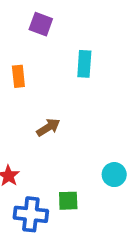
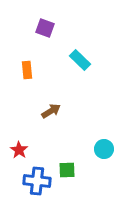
cyan rectangle: (84, 64) -> (80, 60), turned -50

